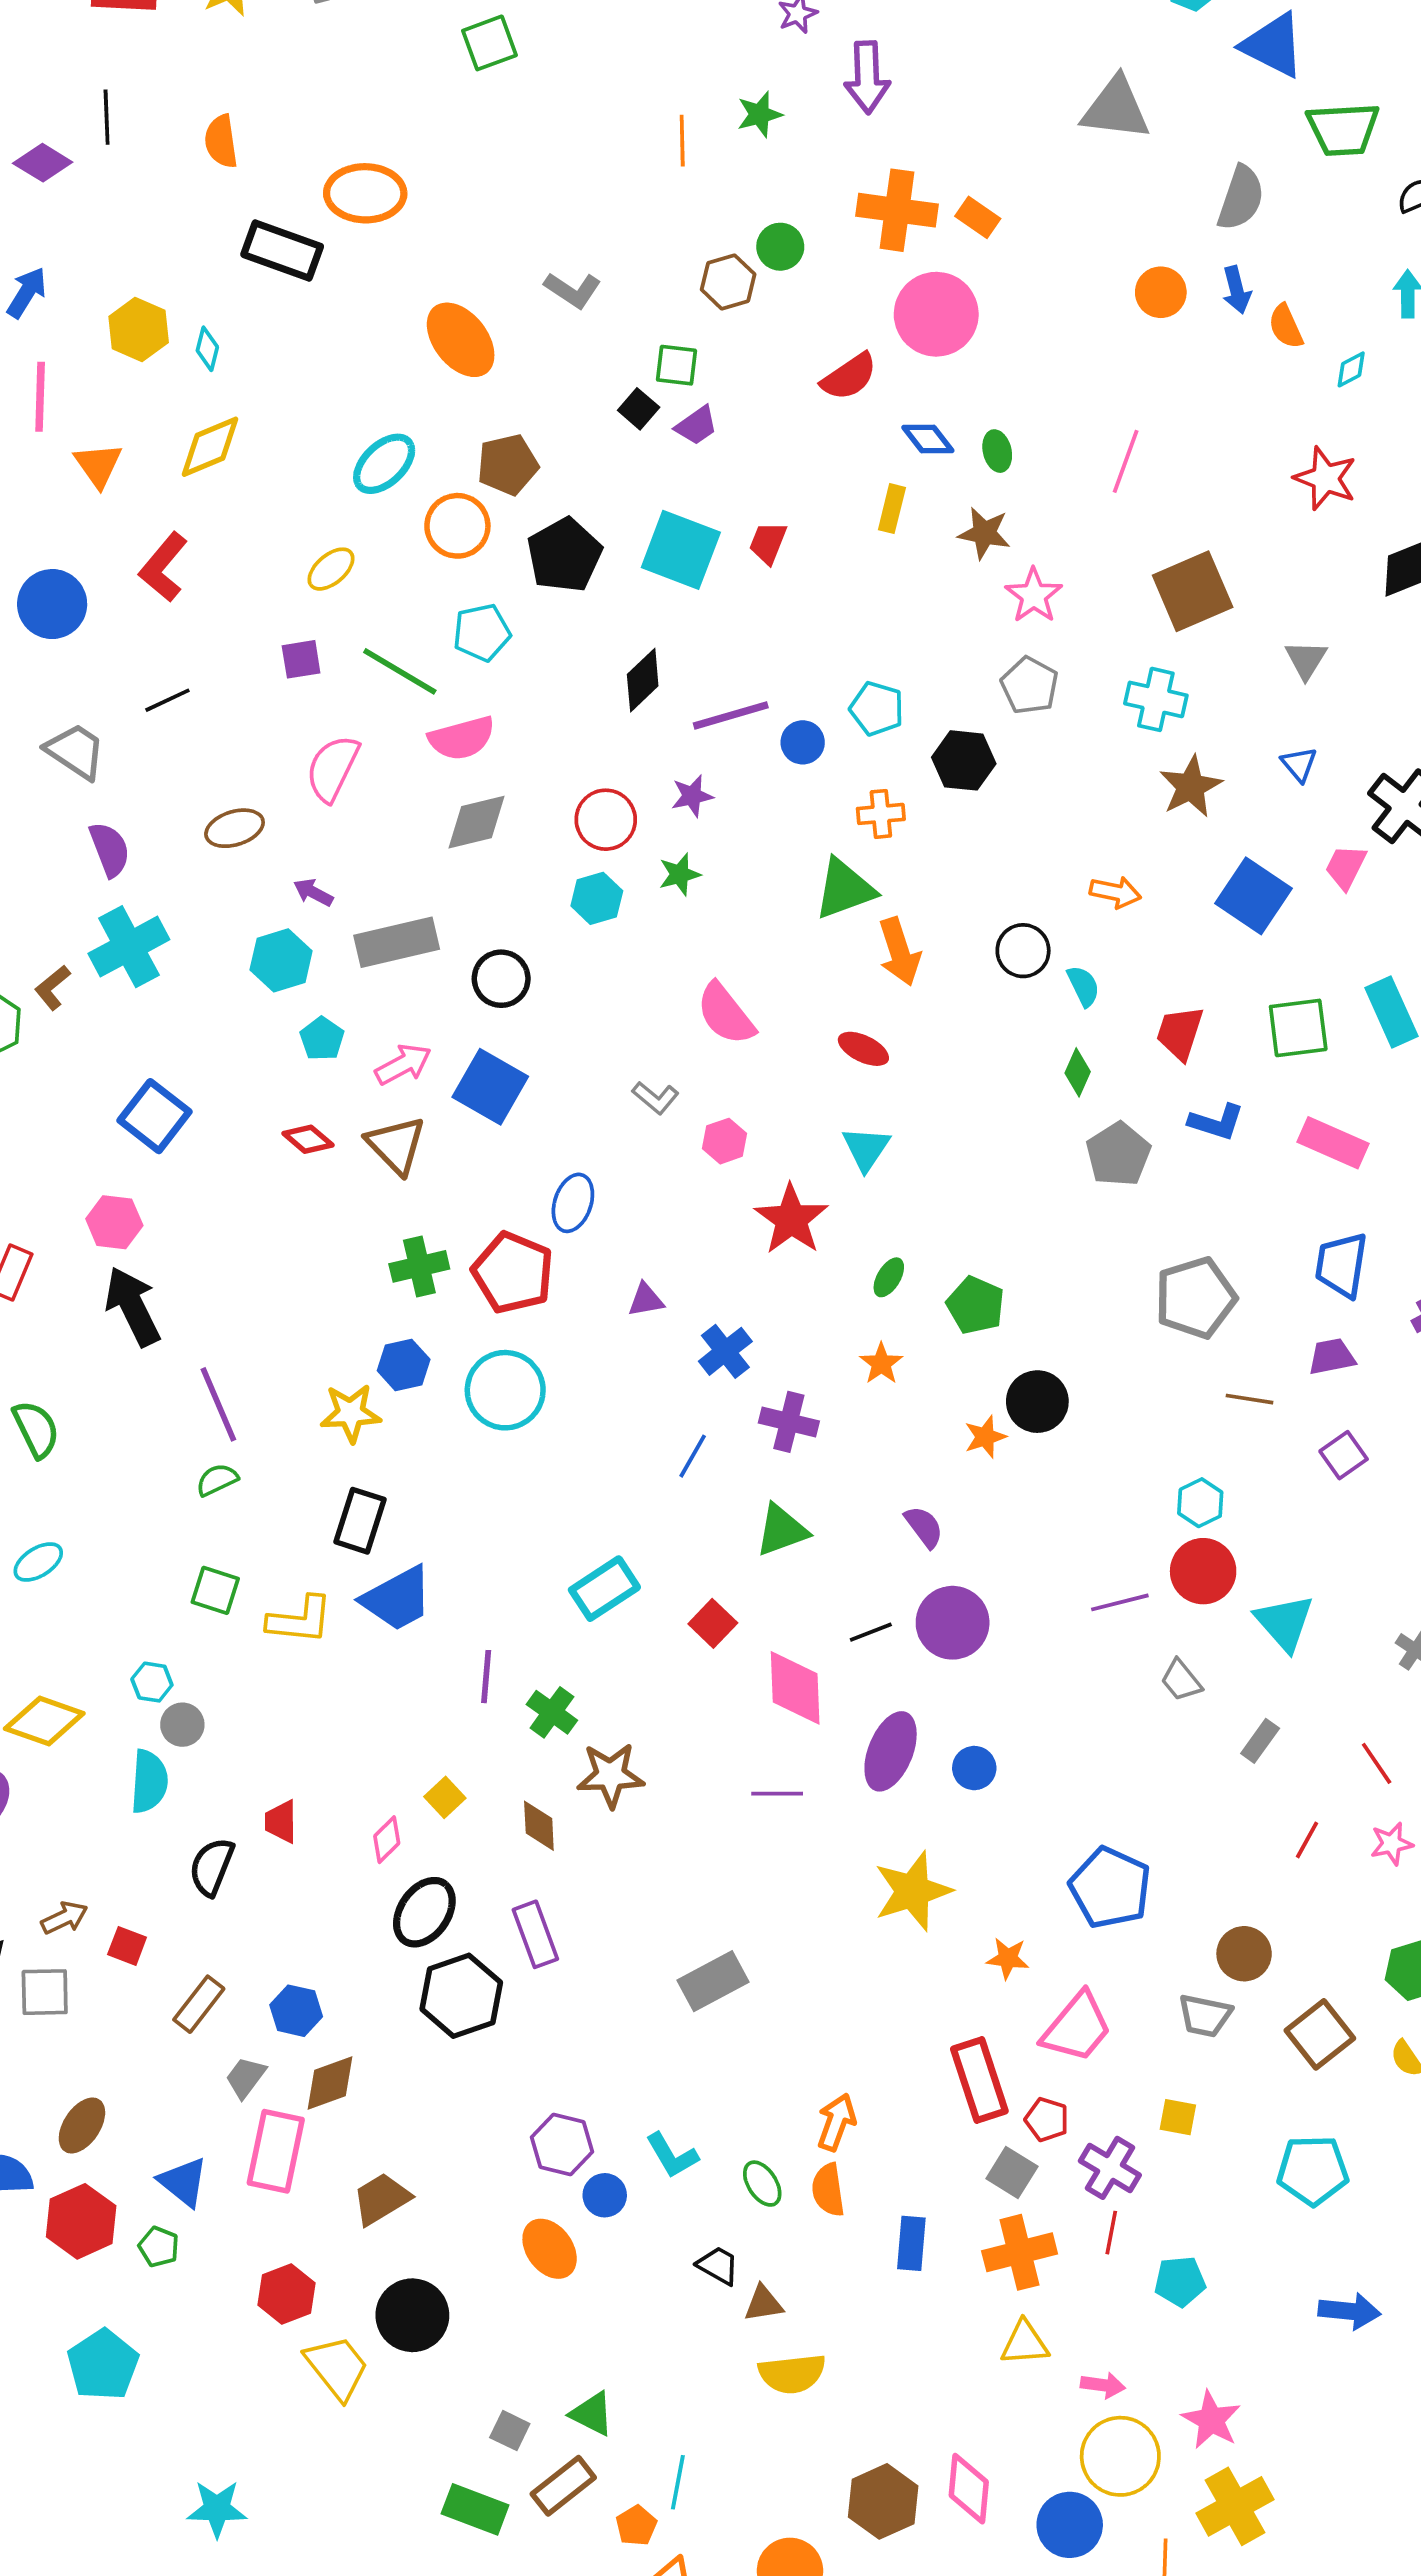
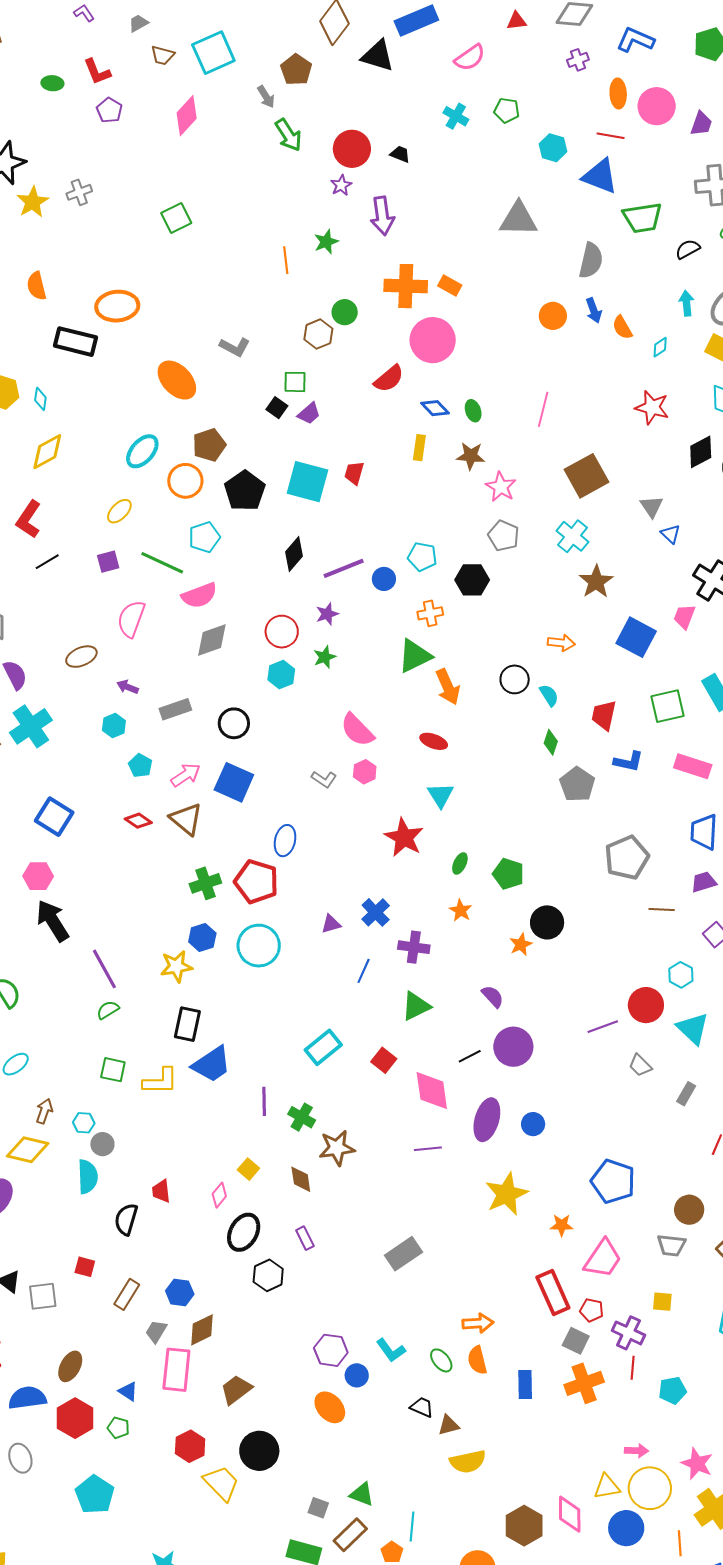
cyan cross: (1156, 699) -> (573, 536), turned 32
black line: (167, 700) -> (47, 562), moved
blue triangle: (1299, 764) -> (671, 534), moved
gray rectangle: (397, 942) -> (175, 709), size x0.7
cyan hexagon: (281, 960) -> (114, 725), size x0.7
pink hexagon: (725, 1141) -> (365, 772), moved
purple triangle: (646, 1300) -> (331, 924), moved
cyan hexagon: (1200, 1503) -> (681, 975), moved
brown arrow: (64, 1918) -> (44, 1111), moved, turned -40
purple rectangle: (535, 1934) -> (305, 1238), size x0.7
black hexagon: (461, 1996) -> (268, 1275), size x0.7
orange arrow: (836, 2122) -> (478, 1323), turned 72
blue triangle: (183, 2182) -> (128, 1391), size x0.7
yellow triangle: (1025, 2343) -> (607, 1487), moved

